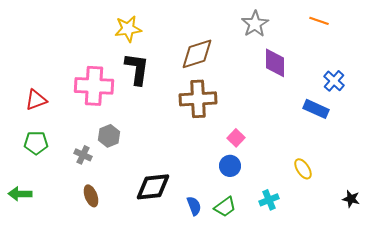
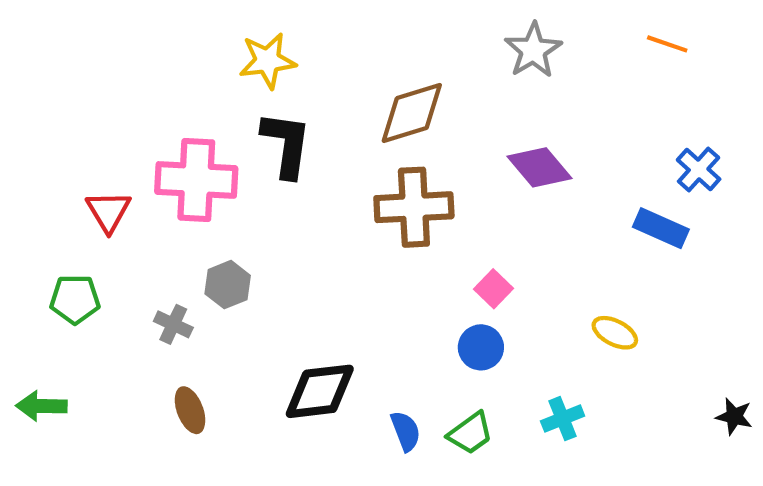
purple diamond: (275, 63) -> (539, 167), moved, turned -40
red triangle: (36, 100) -> (108, 211), moved, turned -40
yellow ellipse: (303, 169) -> (615, 333), moved, turned -30

